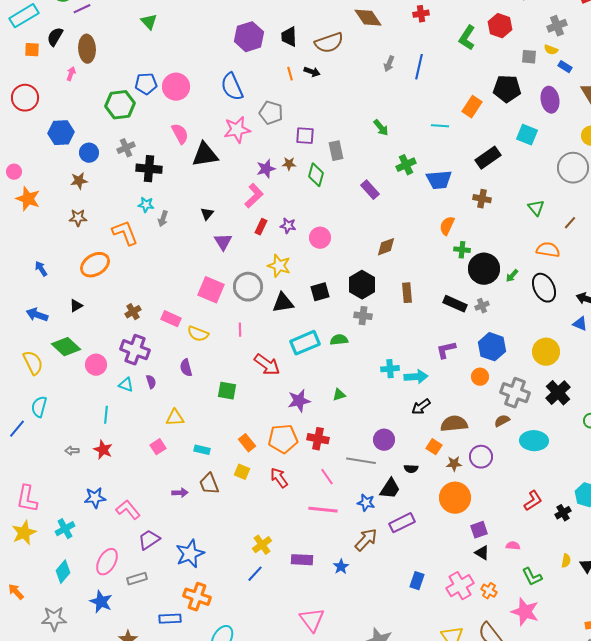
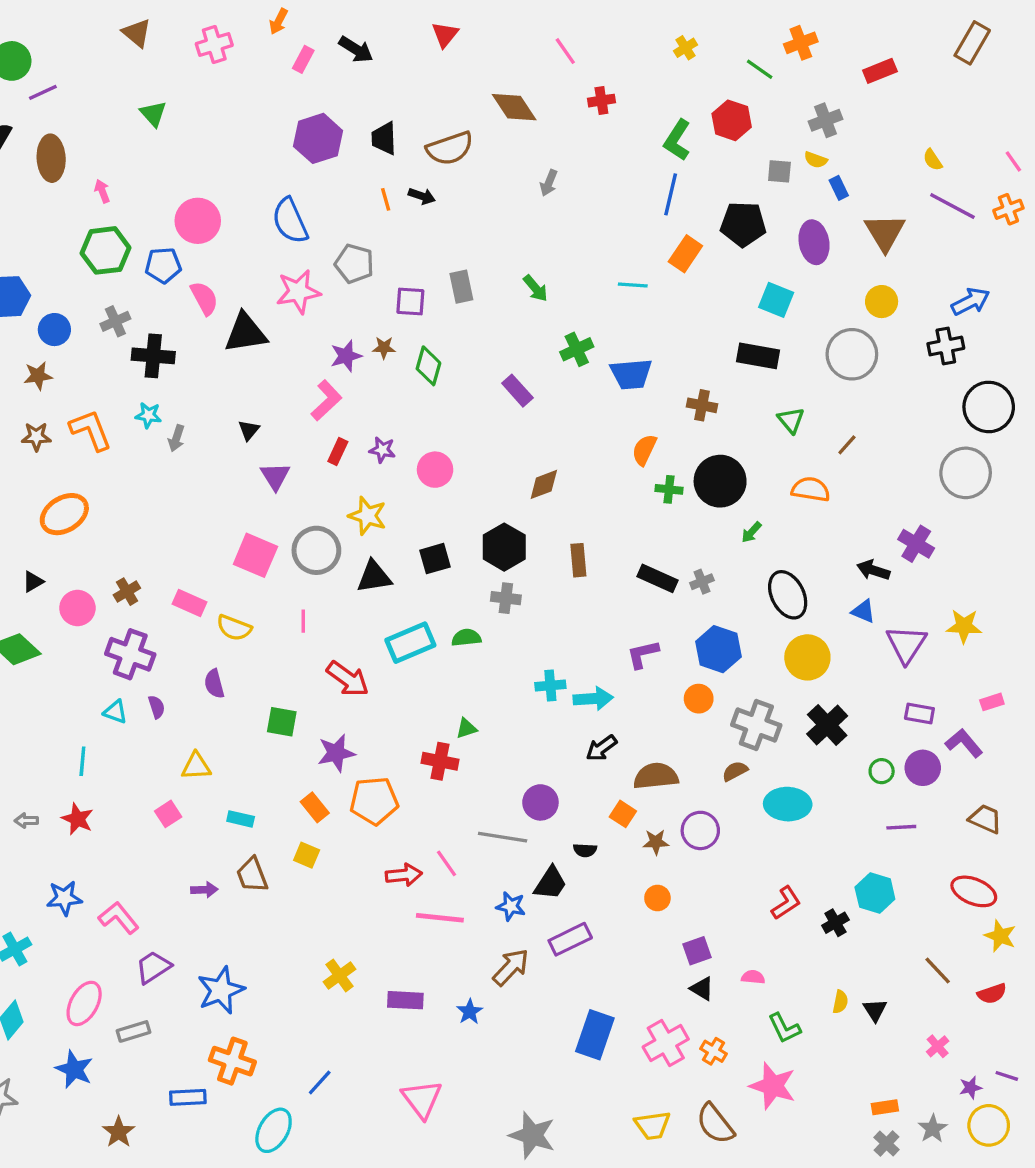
blue line: (419, 67) -> (671, 194), moved
blue rectangle: (565, 67) -> (839, 188), turned 32
pink arrow: (71, 74) -> (102, 191), moved, turned -40
blue pentagon: (146, 84) -> (163, 265), moved
gray rectangle: (336, 151) -> (461, 287), moved
black rectangle: (488, 158) -> (758, 356), moved, turned 45
orange L-shape: (125, 233) -> (91, 430), moved
black circle: (484, 269) -> (720, 481), moved
black ellipse: (544, 288) -> (788, 595), moved
pink circle: (96, 365) -> (77, 608), moved
purple star: (299, 401) -> (336, 753), moved
red cross: (318, 439) -> (440, 761), moved
red arrow: (279, 478) -> (404, 875), moved, turned 120
orange circle: (455, 498) -> (657, 898), size x0.5
blue line: (255, 574) -> (320, 1083), moved
blue rectangle: (417, 581) -> (595, 1035), size x1.6

